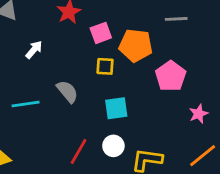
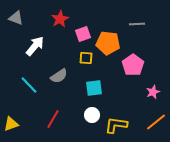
white arrow: (34, 50) -> (35, 46), size x1.5
gray semicircle: (67, 91) -> (59, 76), turned 96
cyan line: (26, 104) -> (29, 85), turned 54
red line: (79, 151) -> (53, 119), moved

